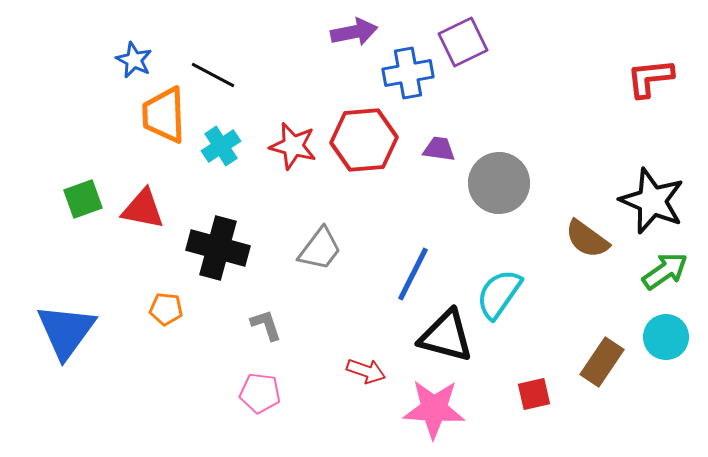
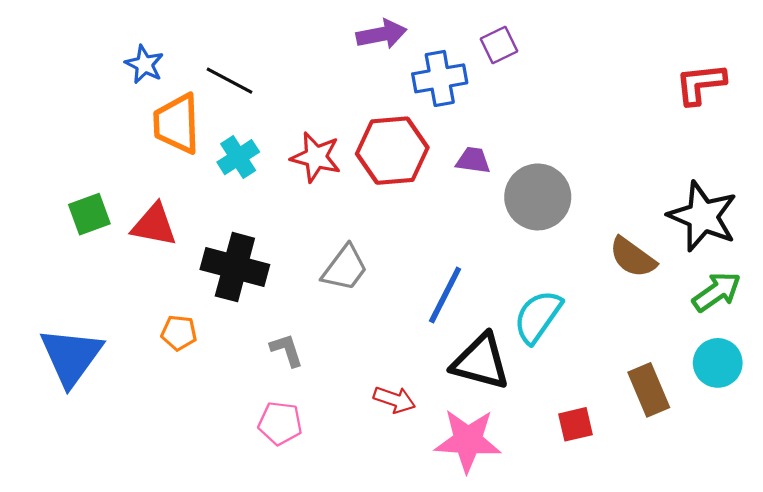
purple square: (463, 42) -> (499, 45), size x0.7
brown rectangle: (602, 362) -> (649, 390), turned -57

